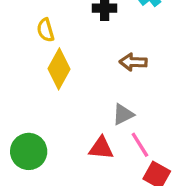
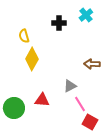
brown arrow: (133, 62) -> (92, 64), moved
red triangle: (101, 148) -> (42, 100), moved

